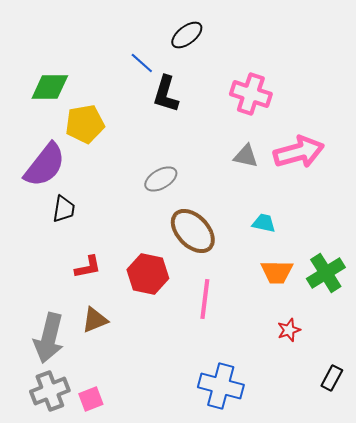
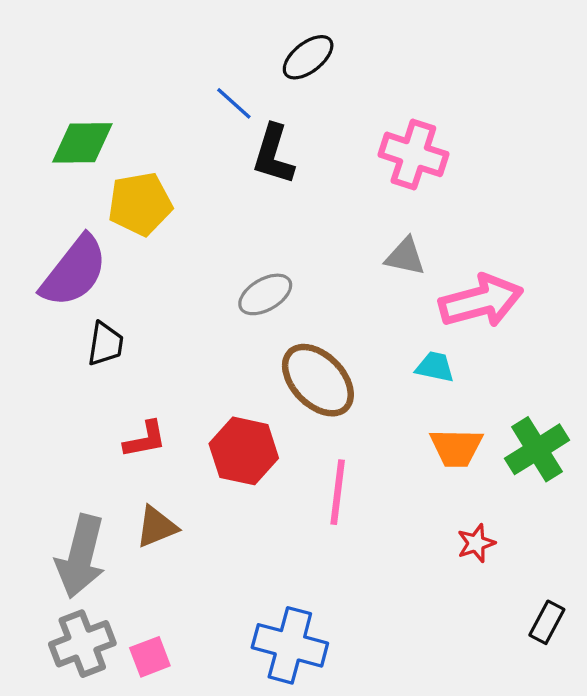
pink arrow: (299, 152) -> (481, 301), moved
blue cross: (221, 386) -> (290, 645), moved

